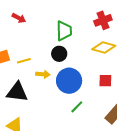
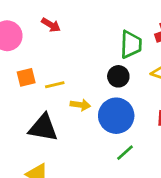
green trapezoid: (64, 31) -> (131, 44), moved
black circle: (59, 54) -> (118, 76), moved

